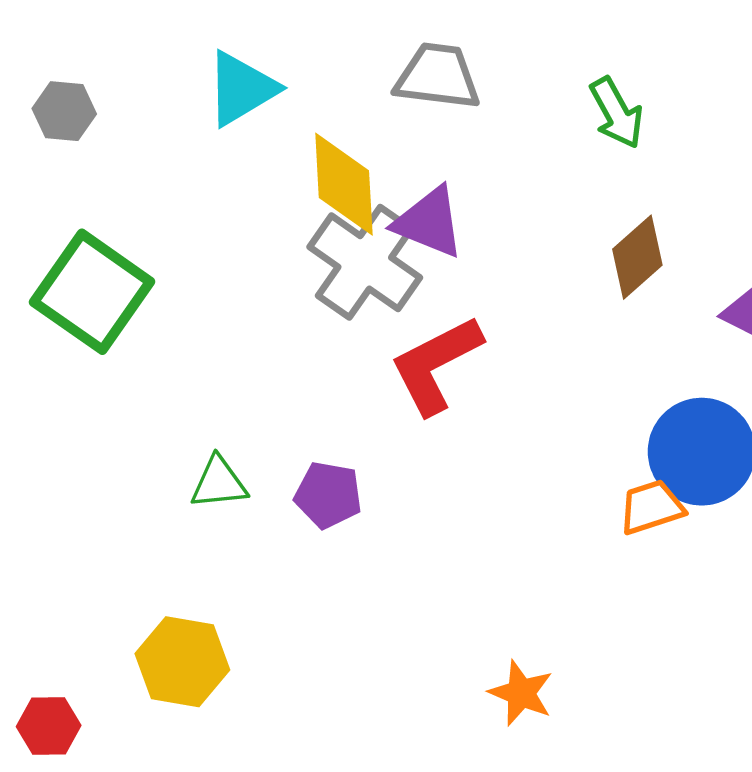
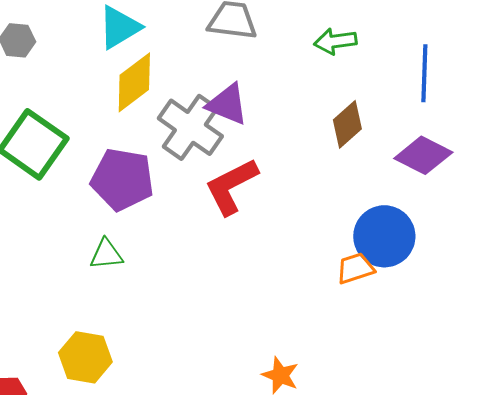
green arrow: (617, 113) -> (335, 41), turned 111
yellow diamond: (344, 184) -> (134, 82), moved, turned 56
purple pentagon: (328, 495) -> (122, 179), moved, size x1.6

